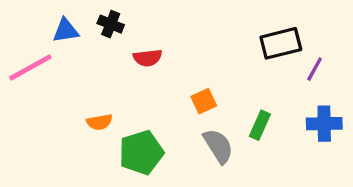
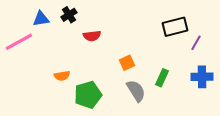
black cross: (111, 24) -> (69, 15), turned 35

